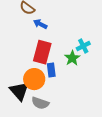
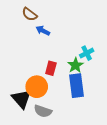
red rectangle: (42, 52) -> (51, 68), moved, size x0.6
blue rectangle: (51, 70) -> (76, 86), moved, size x1.6

